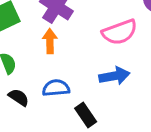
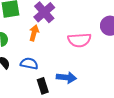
blue arrow: (114, 76) -> (66, 78), moved

